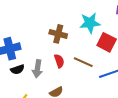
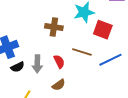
red semicircle: (59, 61) -> (59, 62), moved

